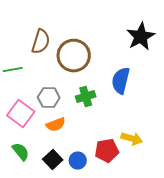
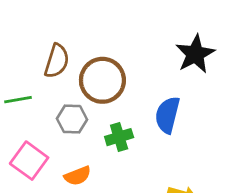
gray hexagon: (49, 98) -> (72, 119), moved

